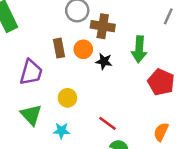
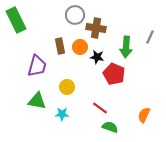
gray line: (168, 16) -> (150, 37), moved
red pentagon: (161, 82) -> (114, 74), moved
green triangle: (31, 115) -> (37, 101), turned -36

